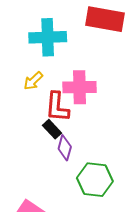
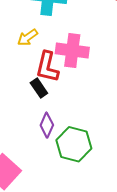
purple diamond: (65, 148) -> (47, 125), moved

